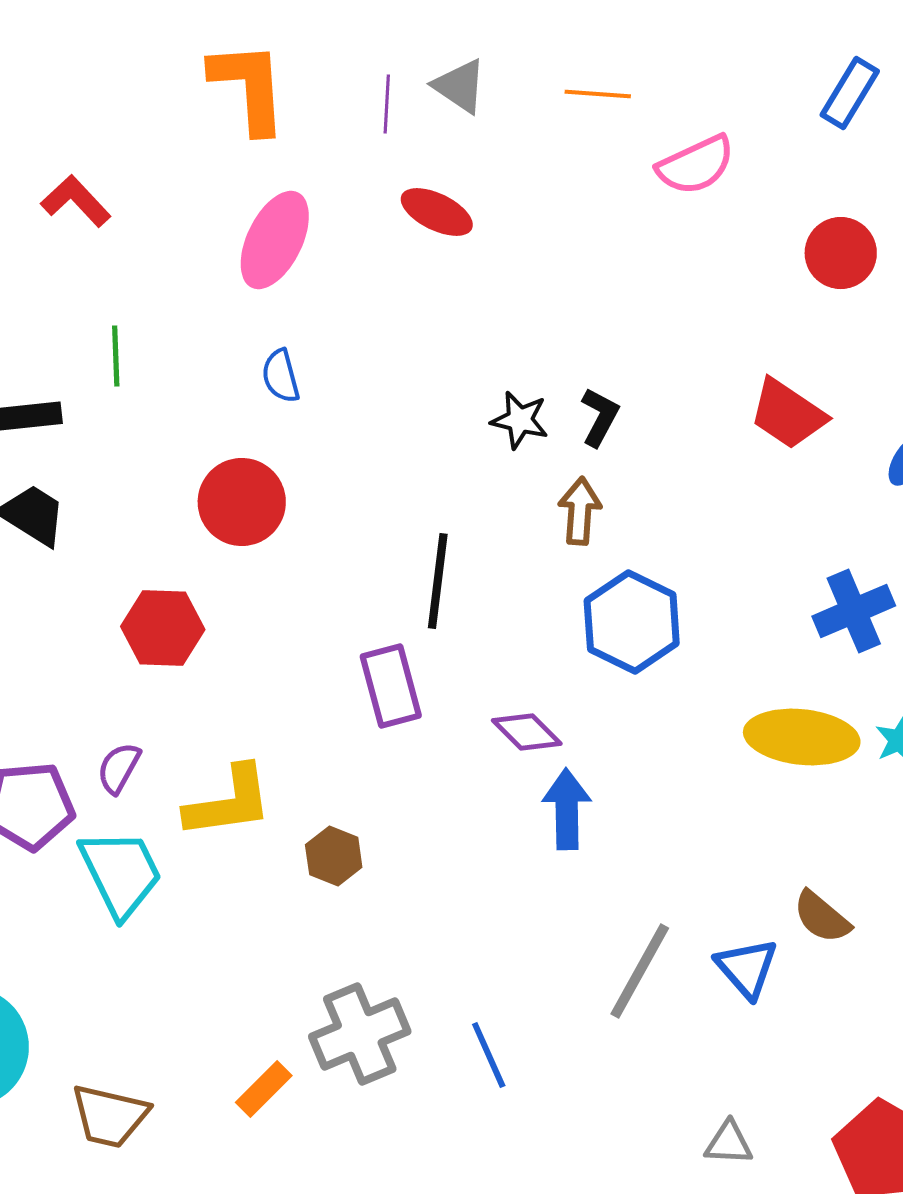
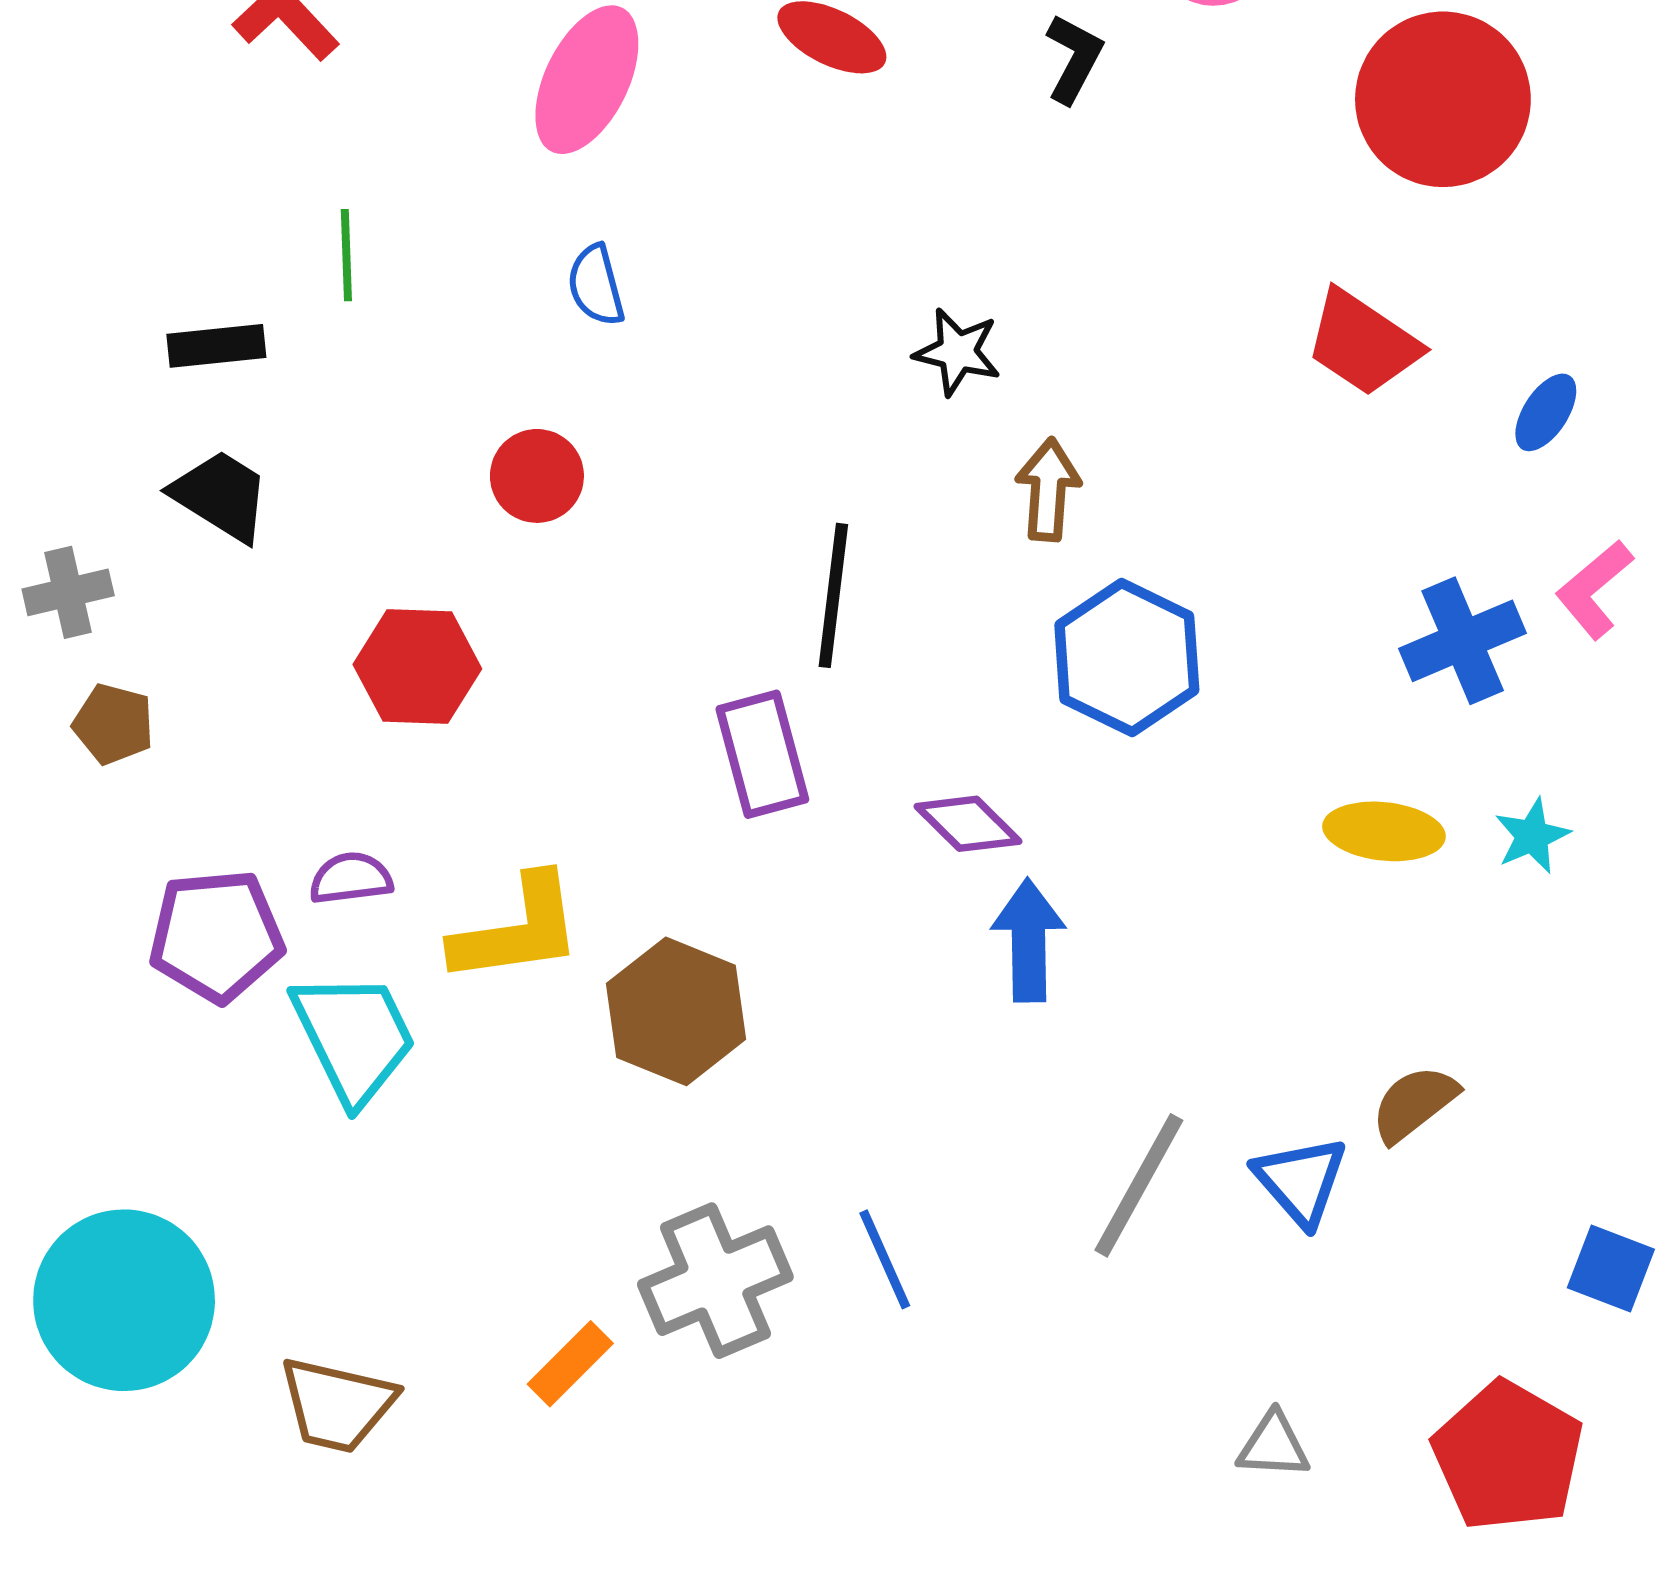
red circle: (841, 253) -> (1443, 99), size x1.6
black L-shape: (600, 417) -> (1074, 59), moved
red circle: (242, 502) -> (537, 476), size x0.7
yellow ellipse: (802, 737) -> (1384, 831), size x0.7
purple semicircle: (119, 768) -> (351, 878), turned 54
brown hexagon: (334, 856) -> (676, 1011), size x1.6
brown semicircle: (822, 917) -> (1414, 1104), turned 102
blue line: (489, 1055) -> (885, 1259), moved

